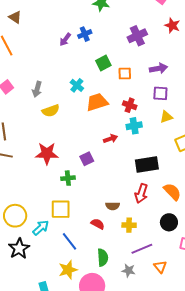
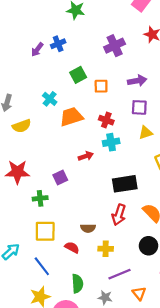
yellow square: (61, 209) -> (45, 231), moved

